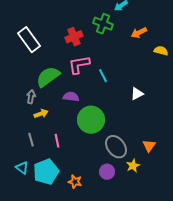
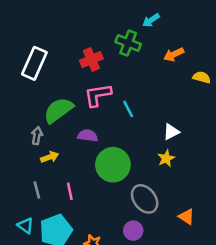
white rectangle: (29, 40) -> (34, 63), turned 60
orange triangle: (149, 146) -> (186, 217), moved, turned -32
yellow star: (133, 166) -> (166, 158), moved

